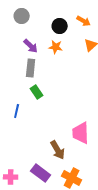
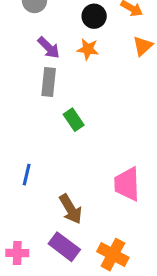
green rectangle: (37, 92) -> (74, 120), moved
blue line: (17, 111) -> (27, 175), moved
brown arrow: (58, 150) -> (71, 209), moved

